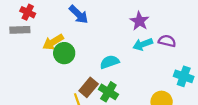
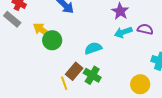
gray rectangle: (20, 30) -> (12, 19), turned 42
yellow arrow: (53, 42) -> (42, 30), turned 66

